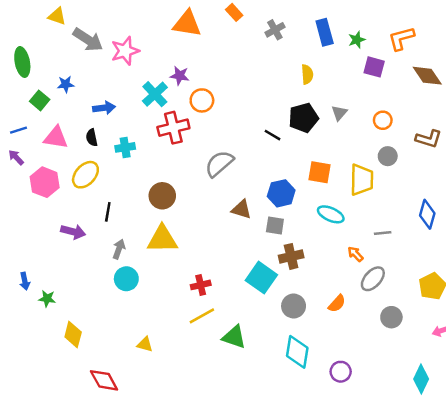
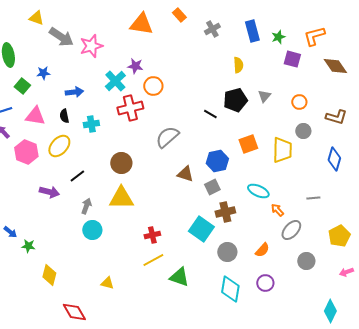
orange square: (320, 172) -> (248, 144), turned -30
black line: (108, 212) -> (77, 176), turned 42
cyan ellipse: (331, 214) -> (258, 191), moved
blue diamond: (427, 214) -> (334, 159), moved
gray square: (275, 226) -> (212, 187), turned -35
gray line: (383, 233) -> (313, 198), moved
blue arrow: (25, 281) -> (10, 232), turned -40
purple circle: (341, 372) -> (265, 283), moved

